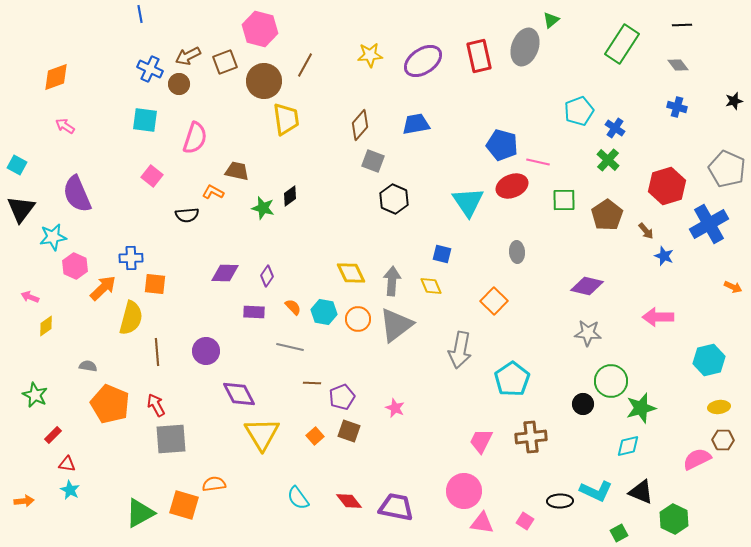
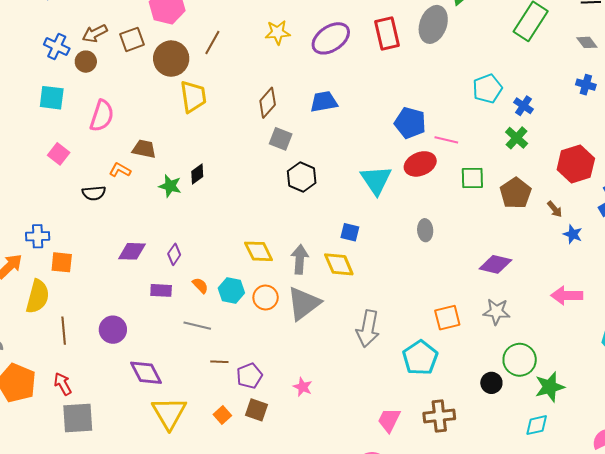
yellow diamond: (431, 286) -> (339, 264), size x1.4
orange square: (494, 301) -> (447, 318), moved, turned 32

